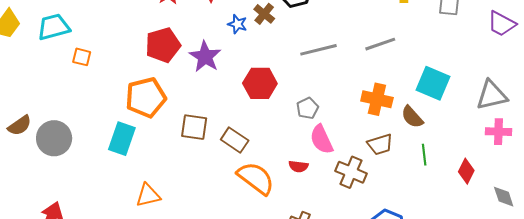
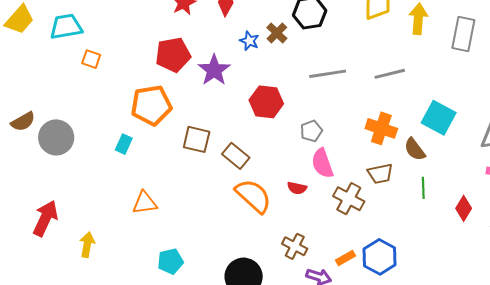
cyan rectangle: (122, 139) -> (124, 144), size x0.6

